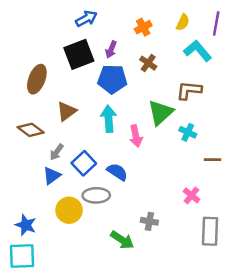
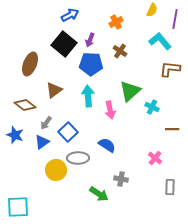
yellow semicircle: (183, 22) -> (152, 10), moved
black square: (79, 54) -> (64, 44), turned -30
brown L-shape: (189, 90) -> (170, 69), moved
blue semicircle: (117, 172) -> (107, 145), moved
blue star: (26, 225) -> (15, 135), moved
gray rectangle: (210, 231) -> (170, 187), size x0.7

